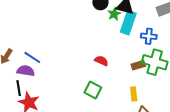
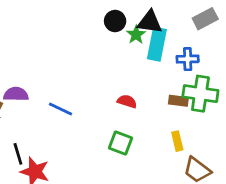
blue line: (32, 57) -> (61, 109), moved
brown rectangle: (138, 65) -> (178, 101), turned 32
purple semicircle: (26, 71) -> (16, 94), moved

